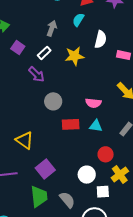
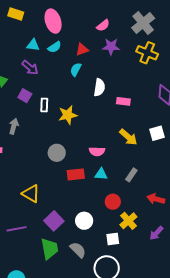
gray arrow: (52, 28) -> (14, 126), moved
purple square: (18, 47) -> (25, 96), moved
white rectangle: (44, 53) -> (44, 105), turned -40
yellow star: (74, 56) -> (68, 115), moved
purple arrow: (37, 74) -> (30, 68), moved
white circle: (87, 175) -> (84, 221), moved

